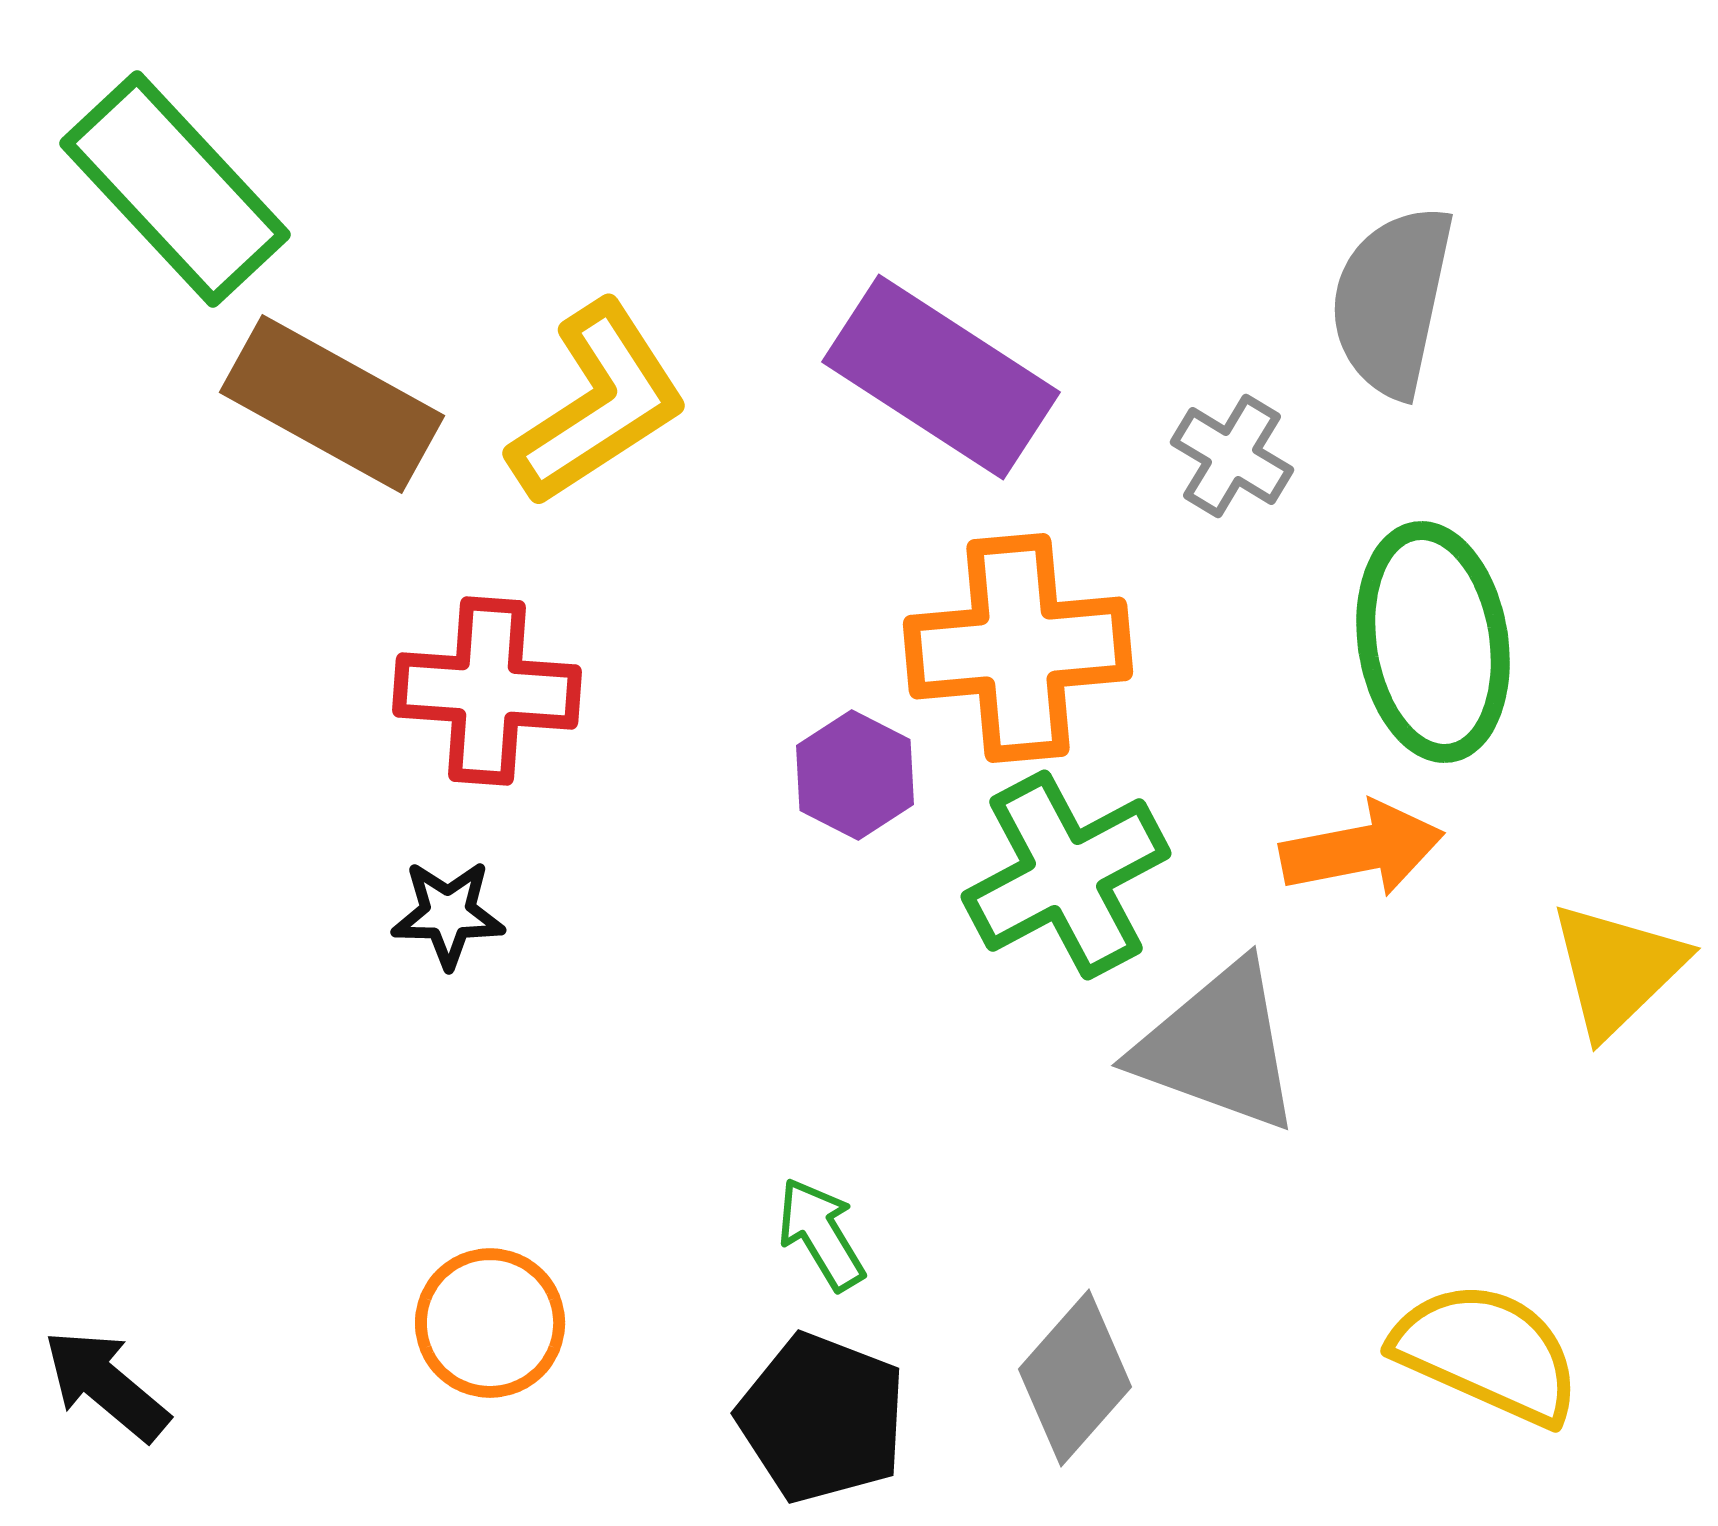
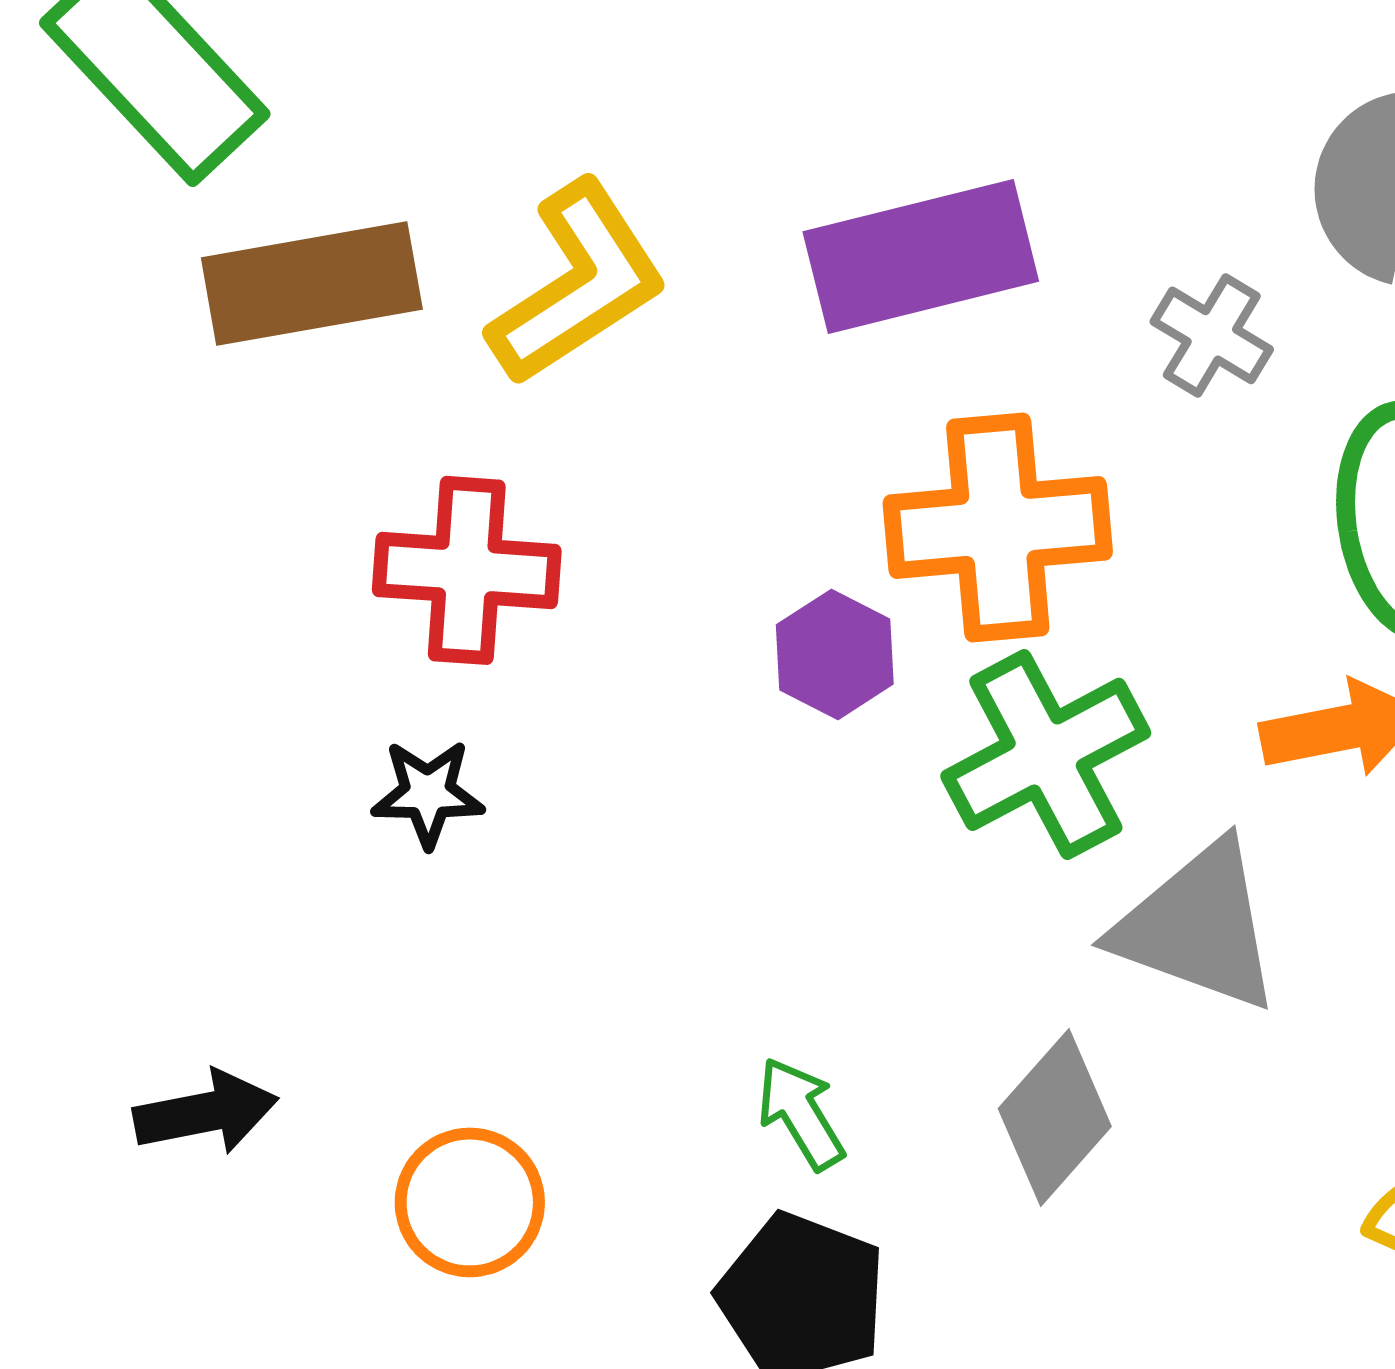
purple rectangle: (941, 377) -> (921, 256), turned -47
brown rectangle: (332, 404) -> (312, 283), turned -39
gray diamond: (1075, 1378) -> (1055, 1117), moved
black arrow: (106, 1385) -> (206, 1112), moved, turned 129

